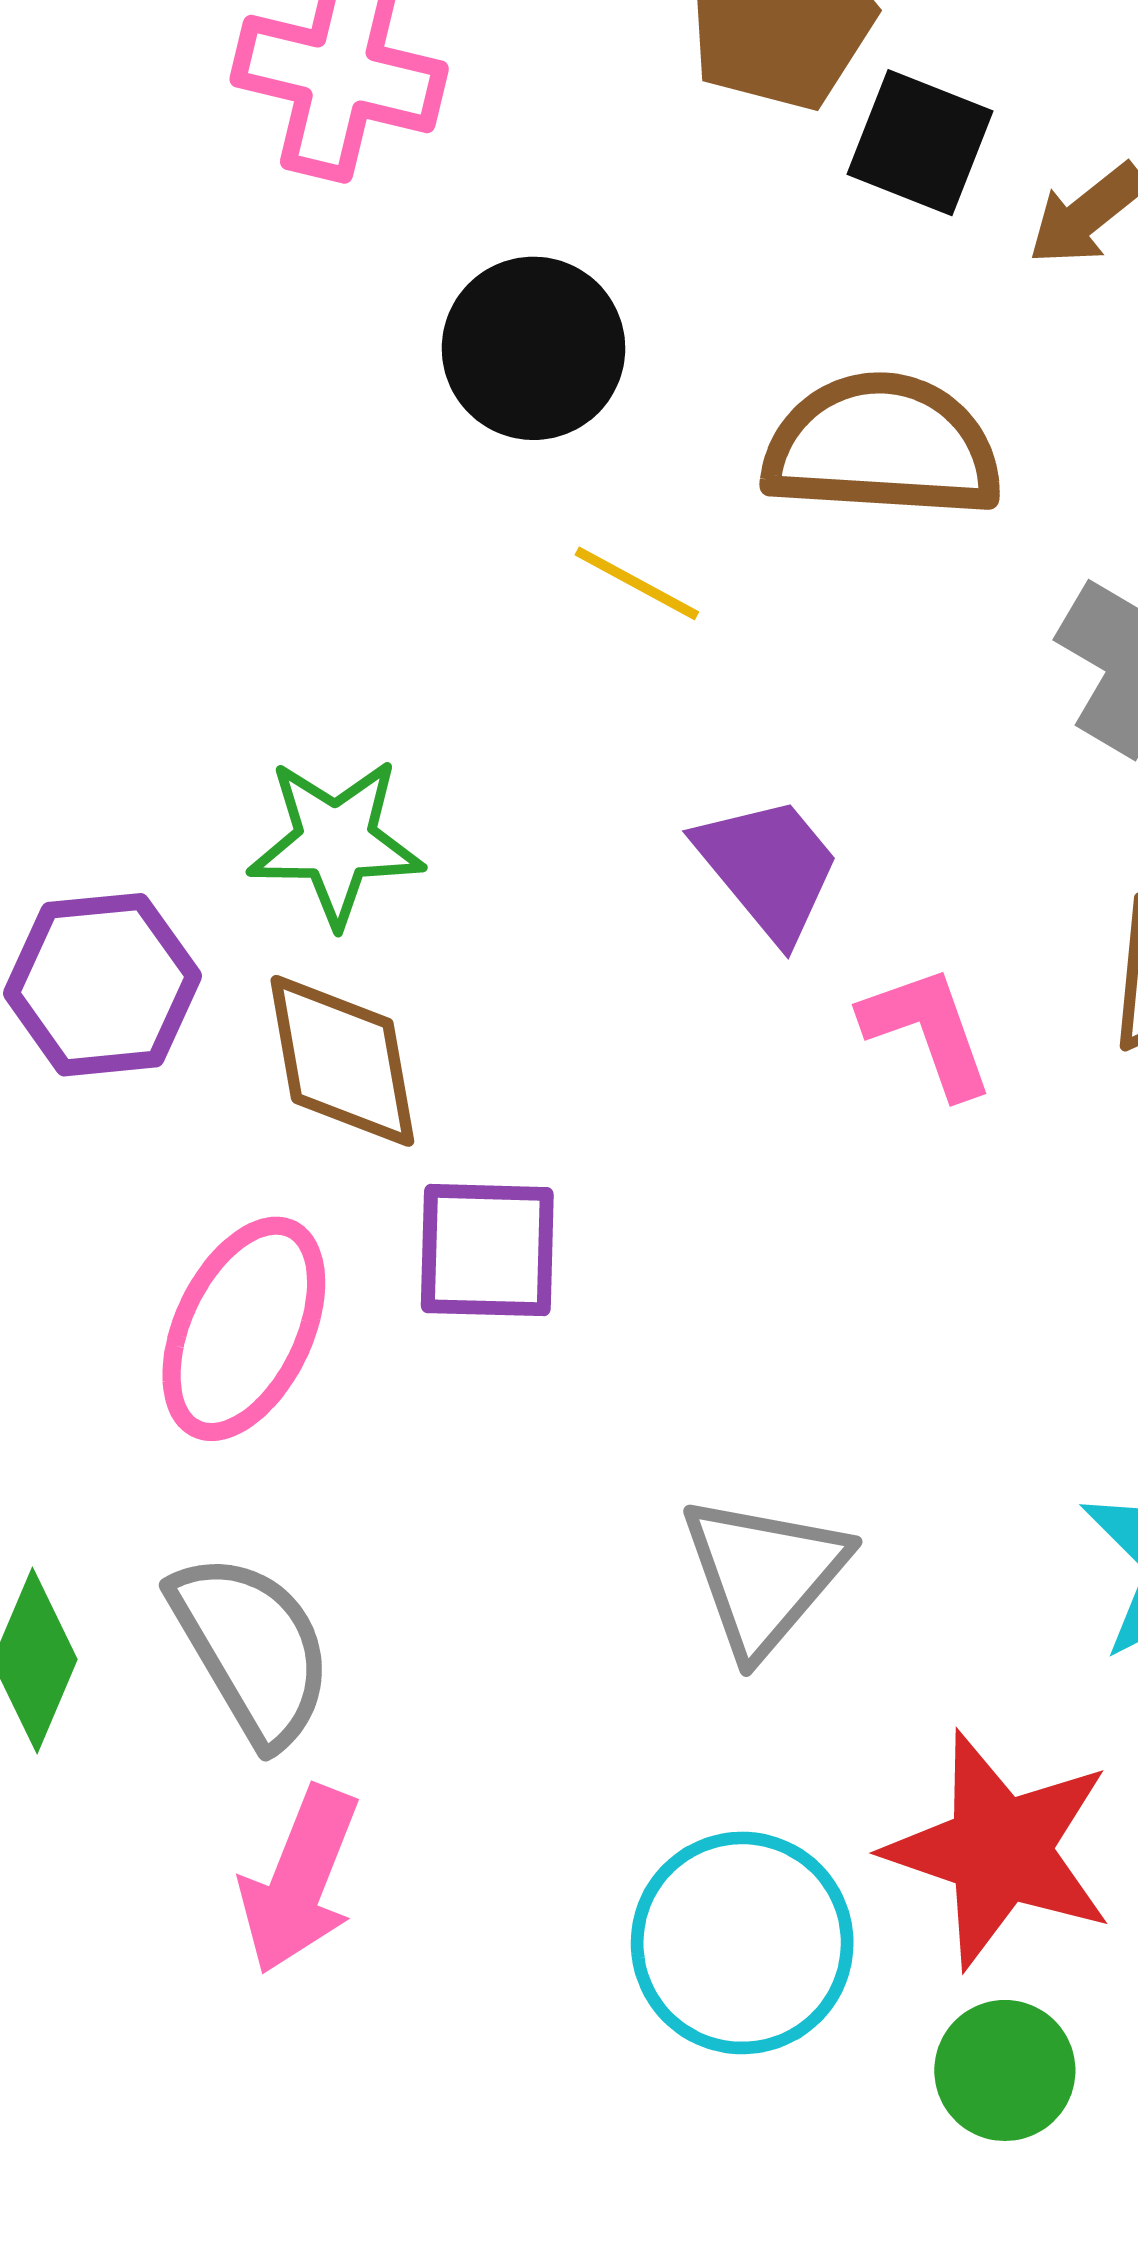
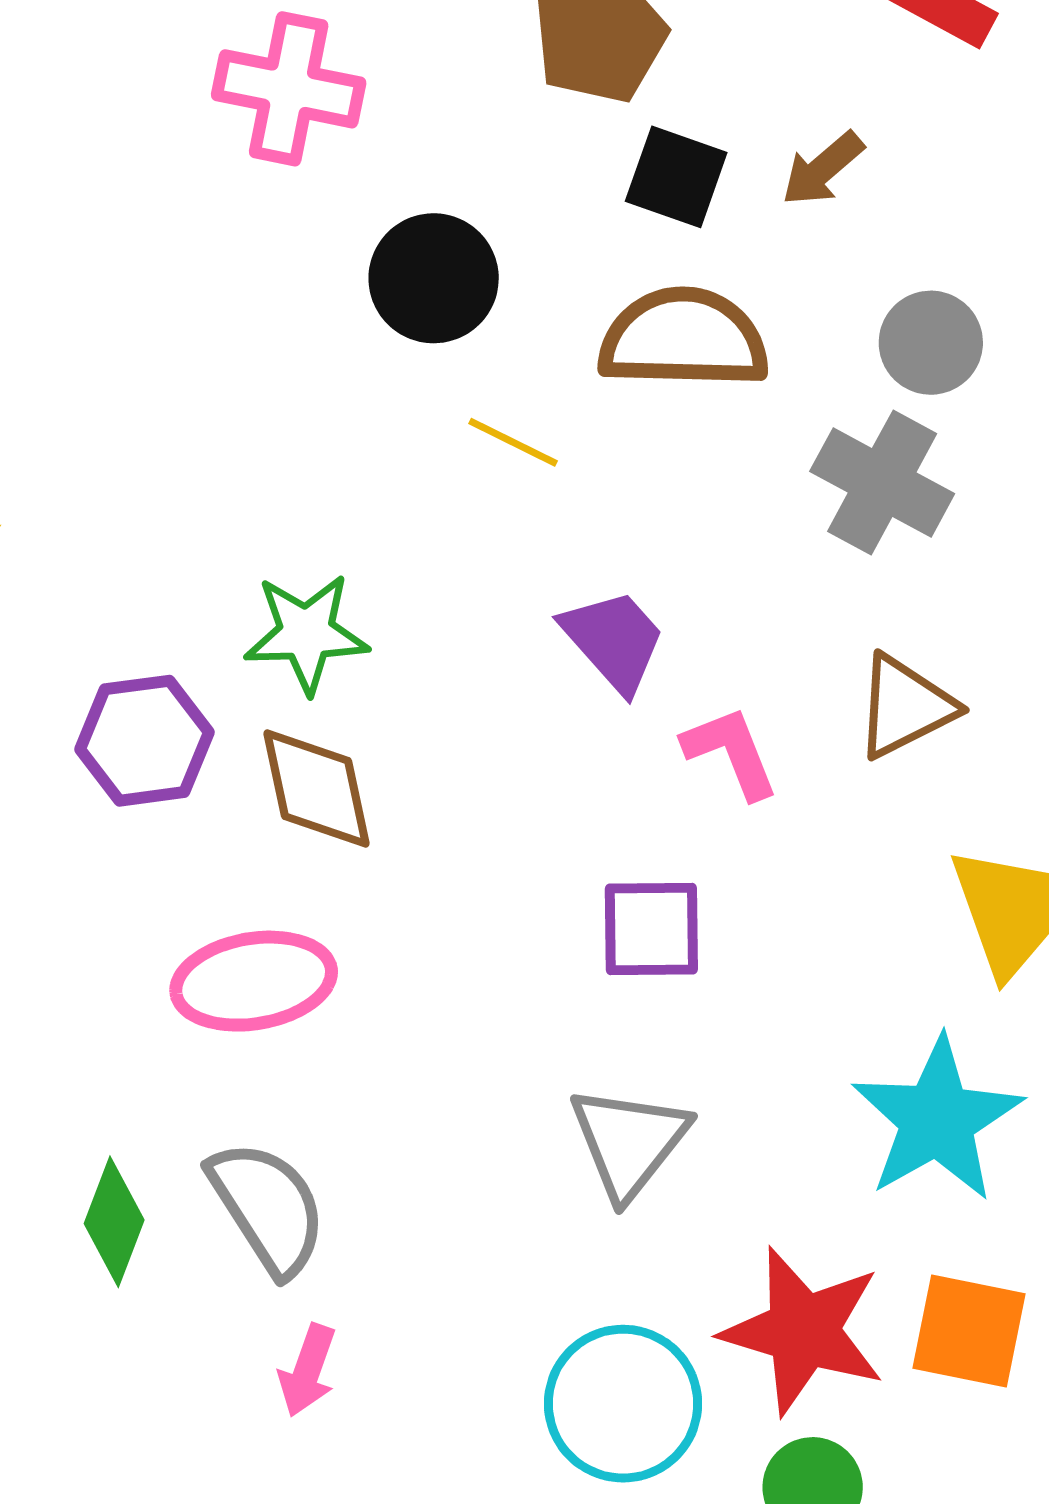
black square: (920, 143) -> (676, 177), moved
purple square: (487, 1250) -> (651, 929), moved
pink ellipse: (244, 1329) -> (254, 981), turned 57
pink arrow: (299, 1880) -> (307, 1370), size x0.7

